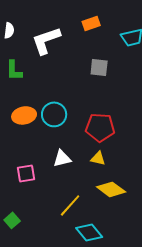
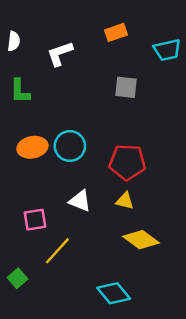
white L-shape: (46, 40) -> (60, 54), size x0.7
white triangle: (62, 158) -> (80, 201), turned 36
yellow line: (70, 205) -> (57, 251), moved

